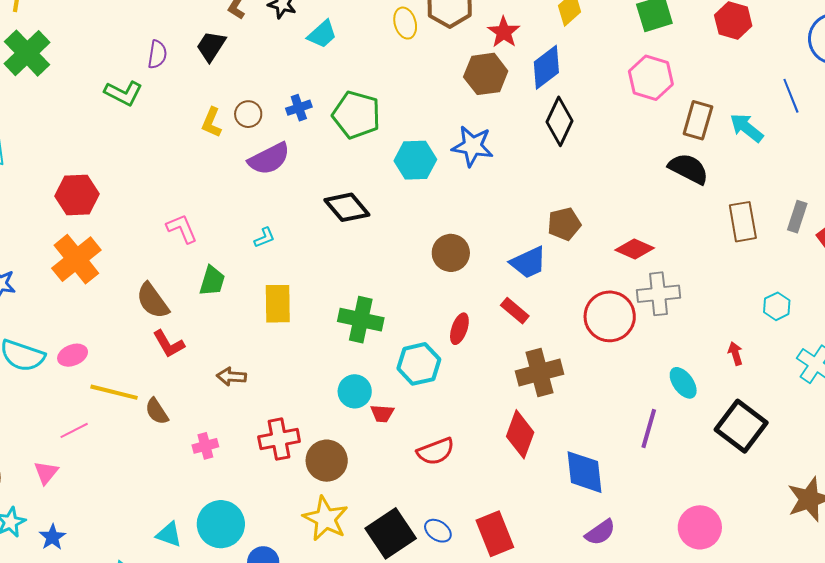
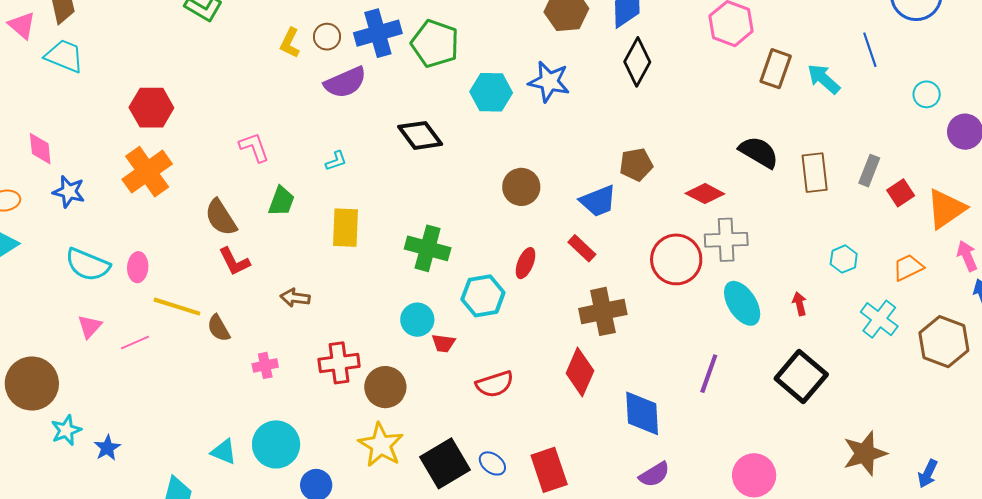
blue cross: (299, 108) -> (378, 33), size x1.8
black semicircle: (688, 169) -> (759, 152), moved
pink ellipse: (73, 355) -> (138, 267), turned -68
cyan ellipse: (683, 383) -> (742, 303), moved, size x1.4
pink triangle: (46, 473) -> (90, 326), moved

